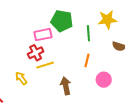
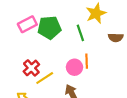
pink rectangle: (43, 35) -> (27, 24), moved
pink circle: (104, 80) -> (74, 67), moved

